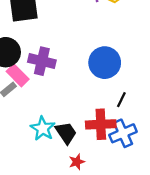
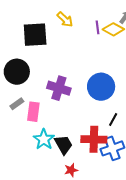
purple cross: (42, 61) -> (59, 88), moved
pink rectangle: (18, 75) -> (33, 112), moved, turned 48

